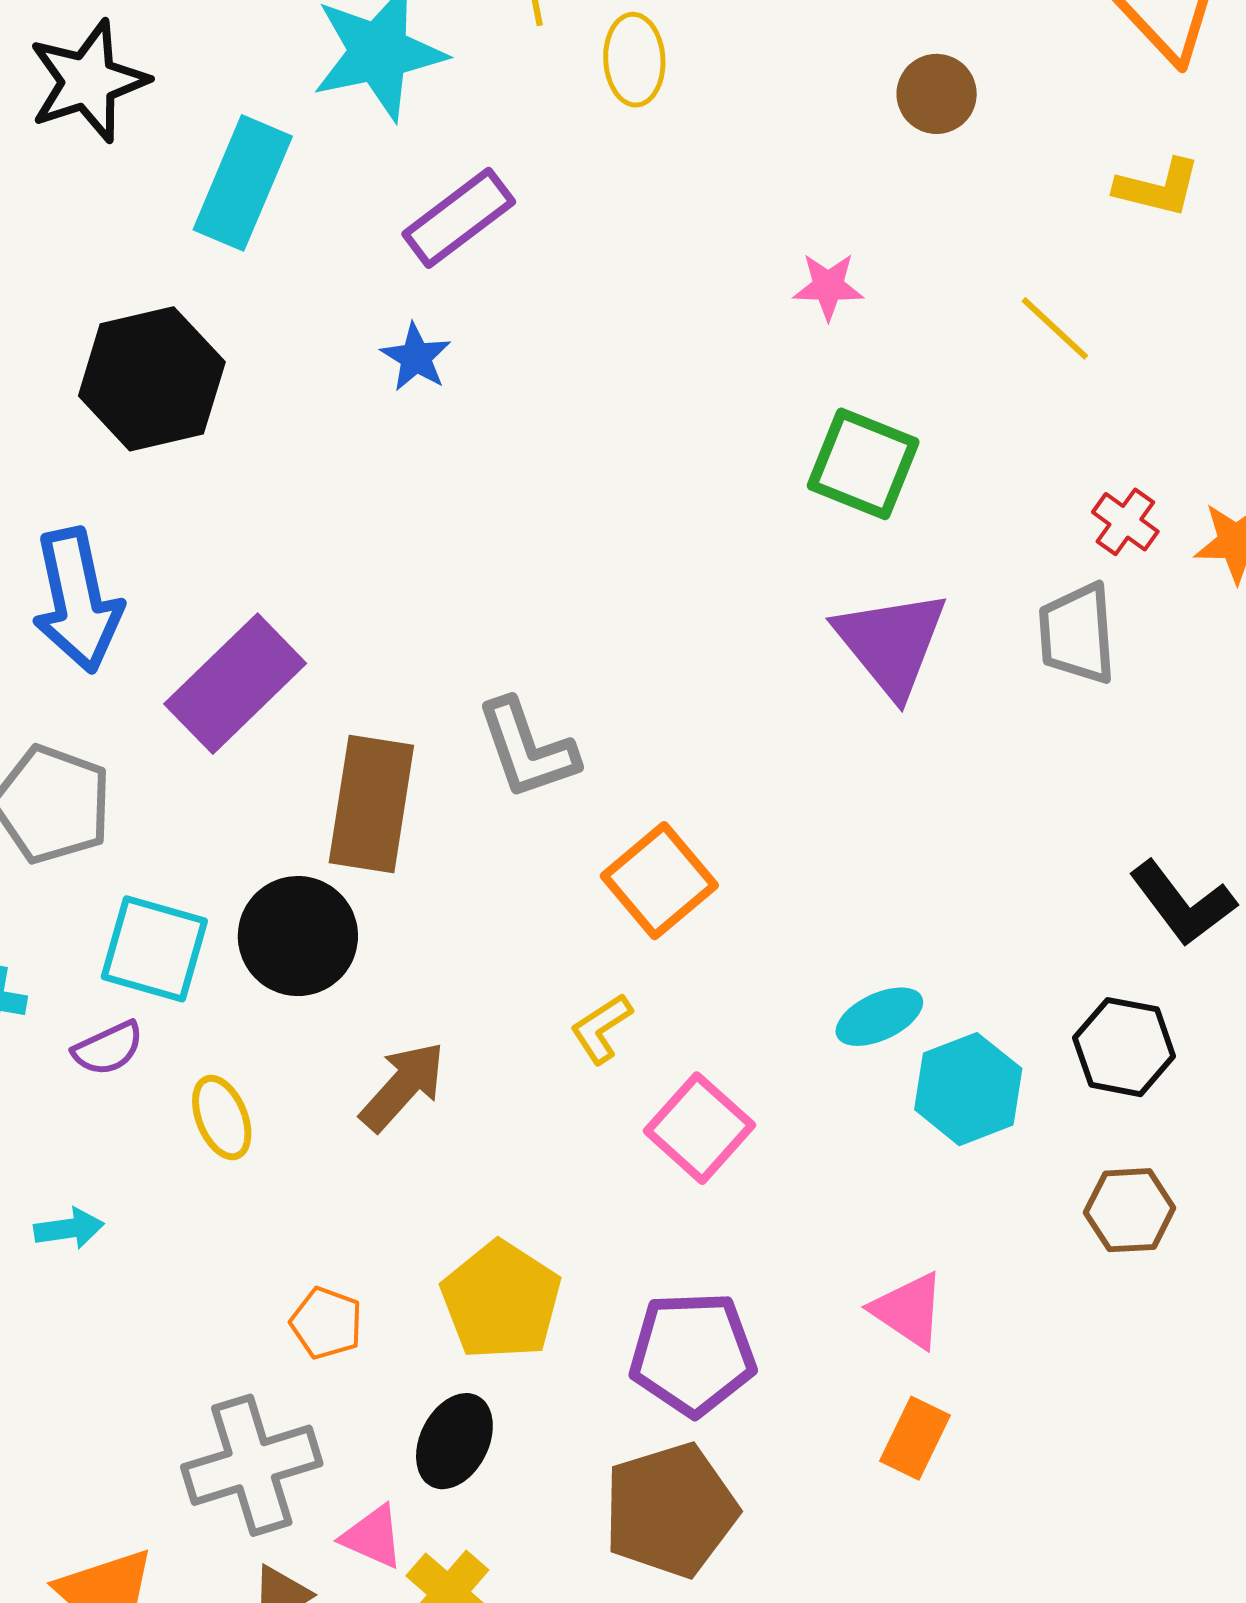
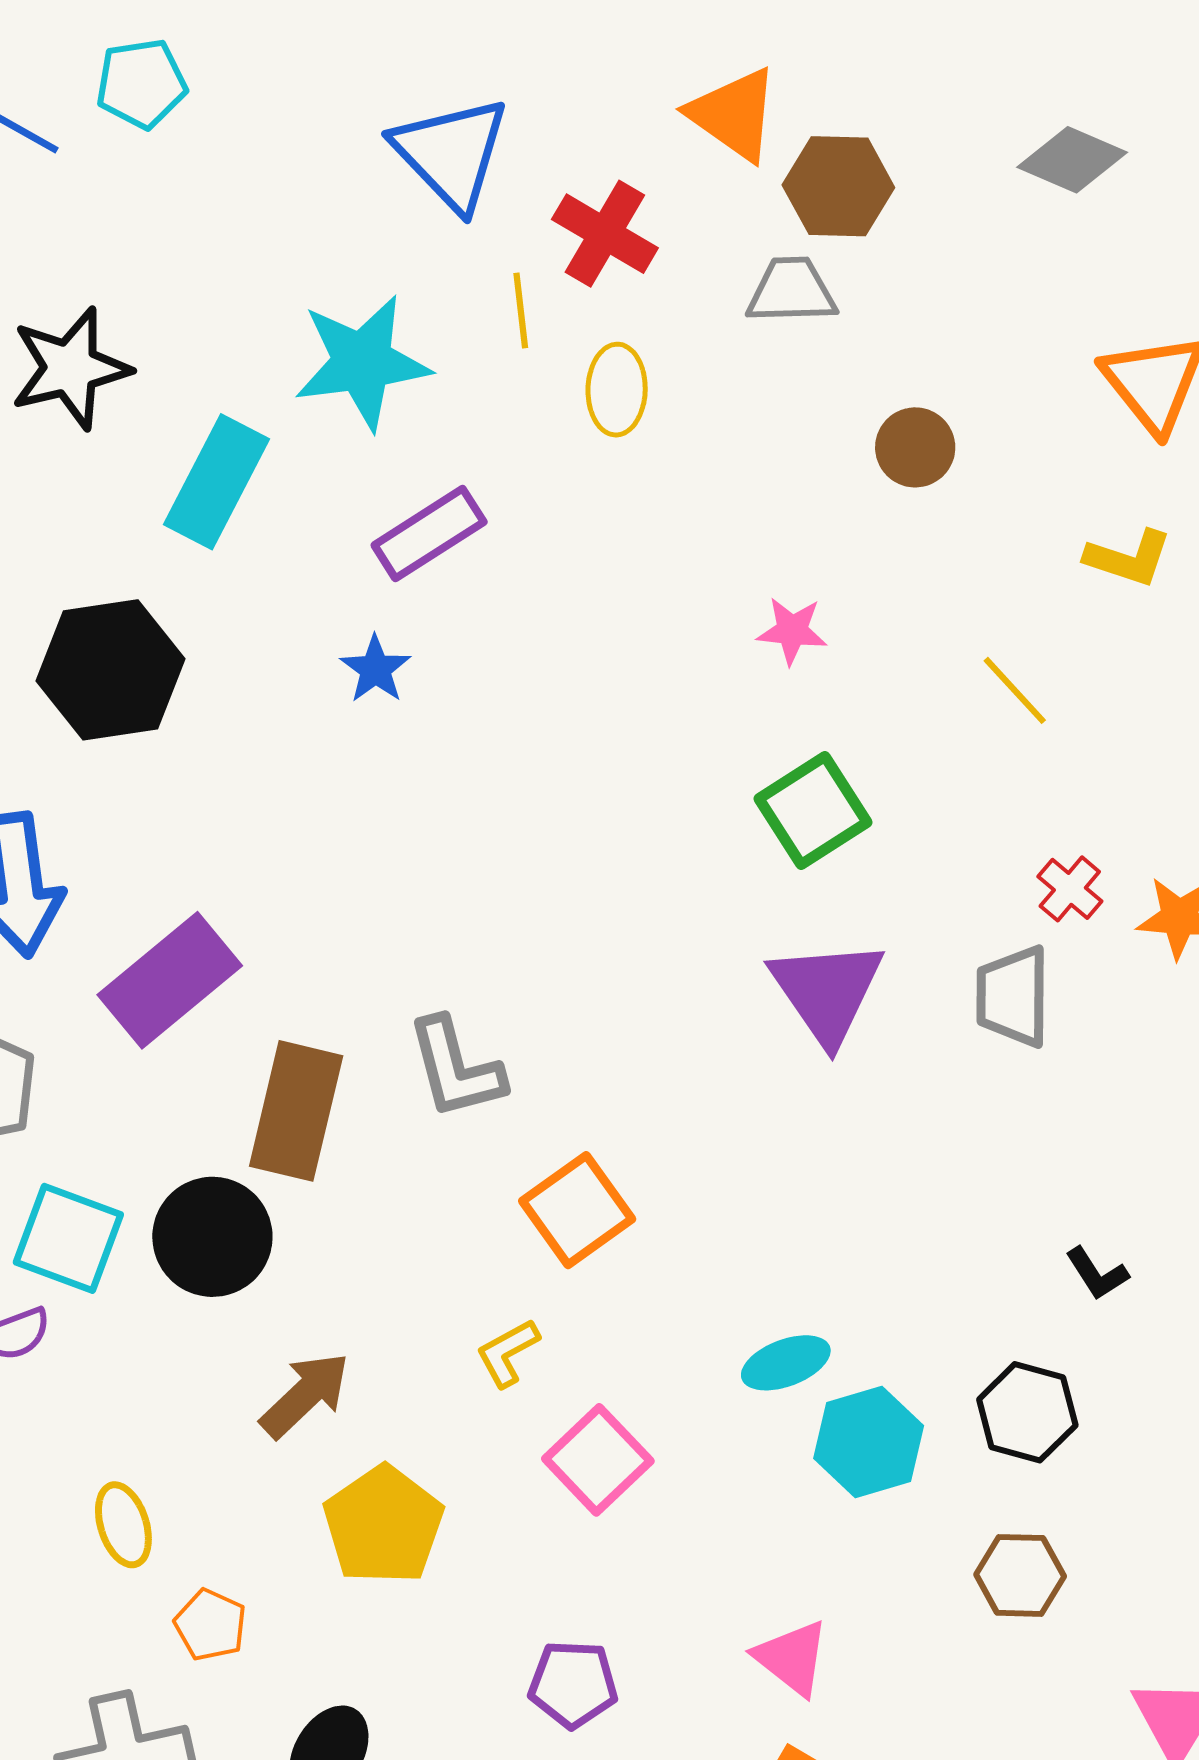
green square: (863, 464) -> (813, 811), turned 31
black L-shape: (1182, 903) -> (1097, 1274), size x0.6
yellow ellipse: (222, 1118) -> (123, 1525), moved
yellow pentagon: (501, 1300) -> (383, 1525), moved
purple pentagon: (693, 1354) -> (573, 1684), size x0.7

